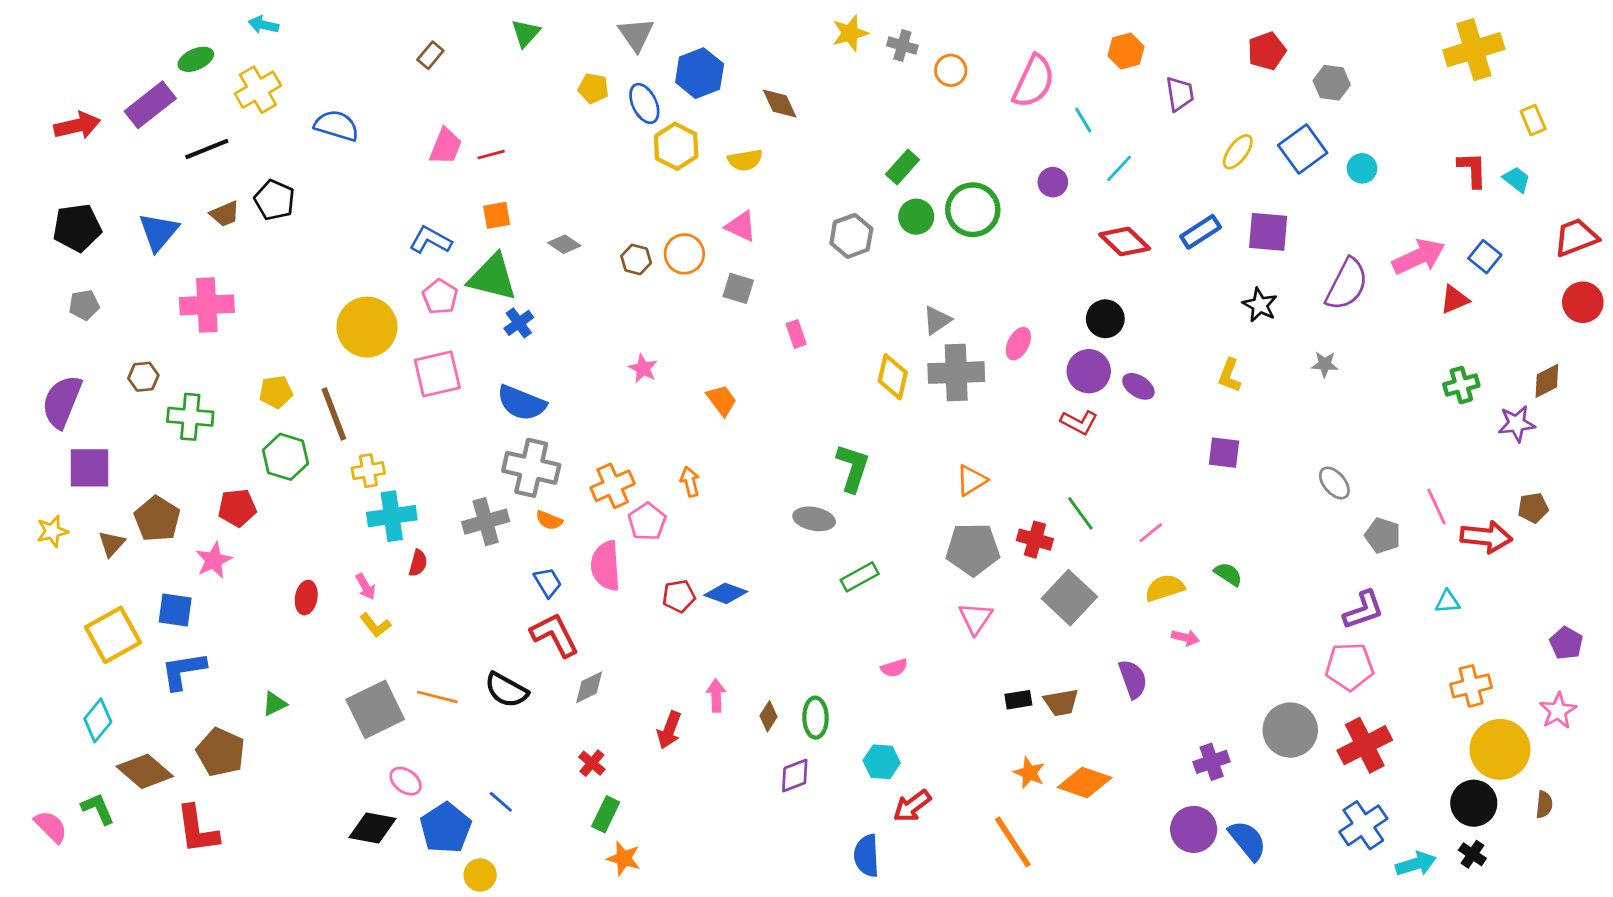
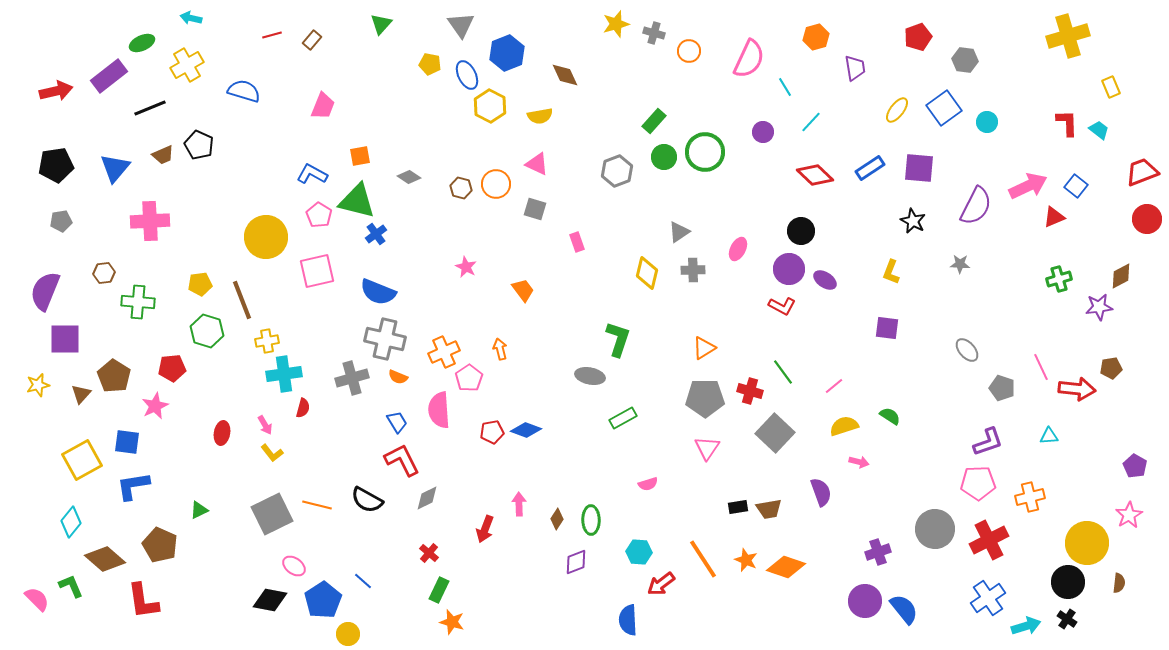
red line: (491, 155) -> (272, 35), moved
gray cross: (956, 373) -> (693, 270), size x0.6
orange cross: (1471, 686) -> (1030, 497), moved
orange line: (1013, 842) -> (703, 559), moved

